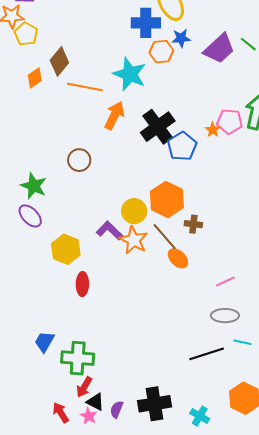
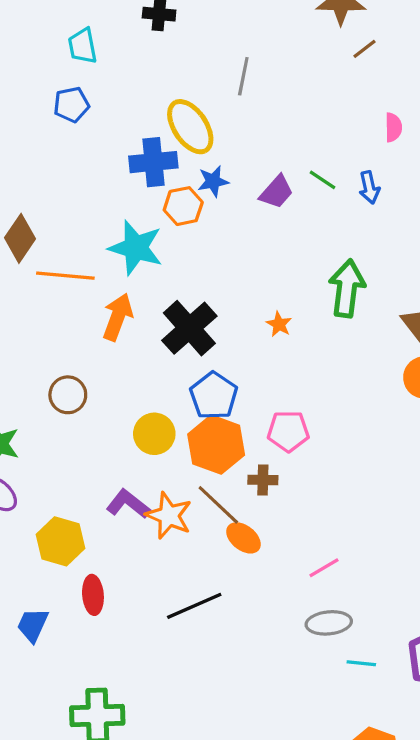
purple trapezoid: (219, 49) -> (277, 192), size x0.7
pink pentagon: (230, 121) -> (288, 431), moved
blue pentagon: (182, 146) -> (214, 396), moved
yellow circle: (134, 211) -> (154, 434), moved
blue trapezoid: (44, 342) -> (33, 625), moved
black line: (207, 354) -> (194, 606), moved

